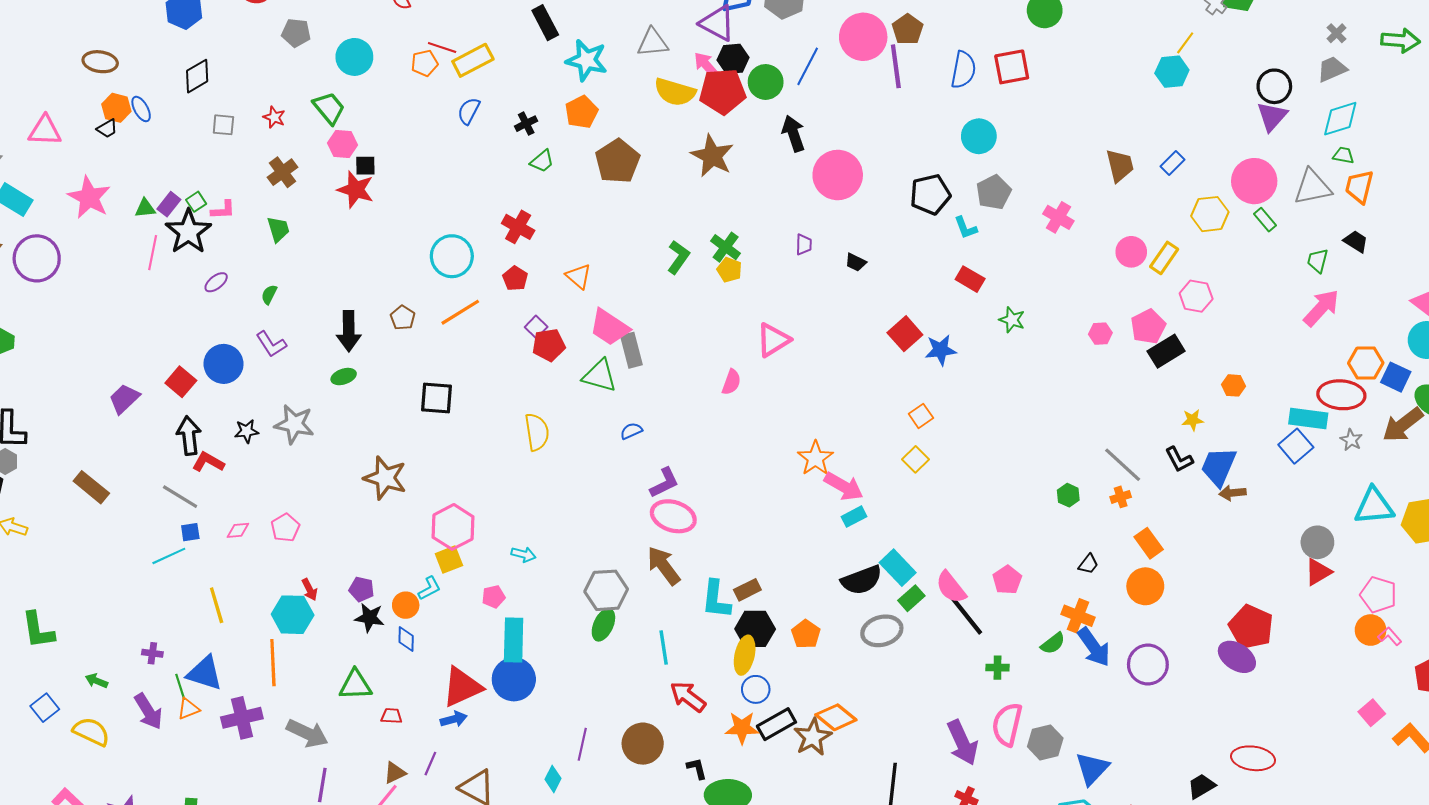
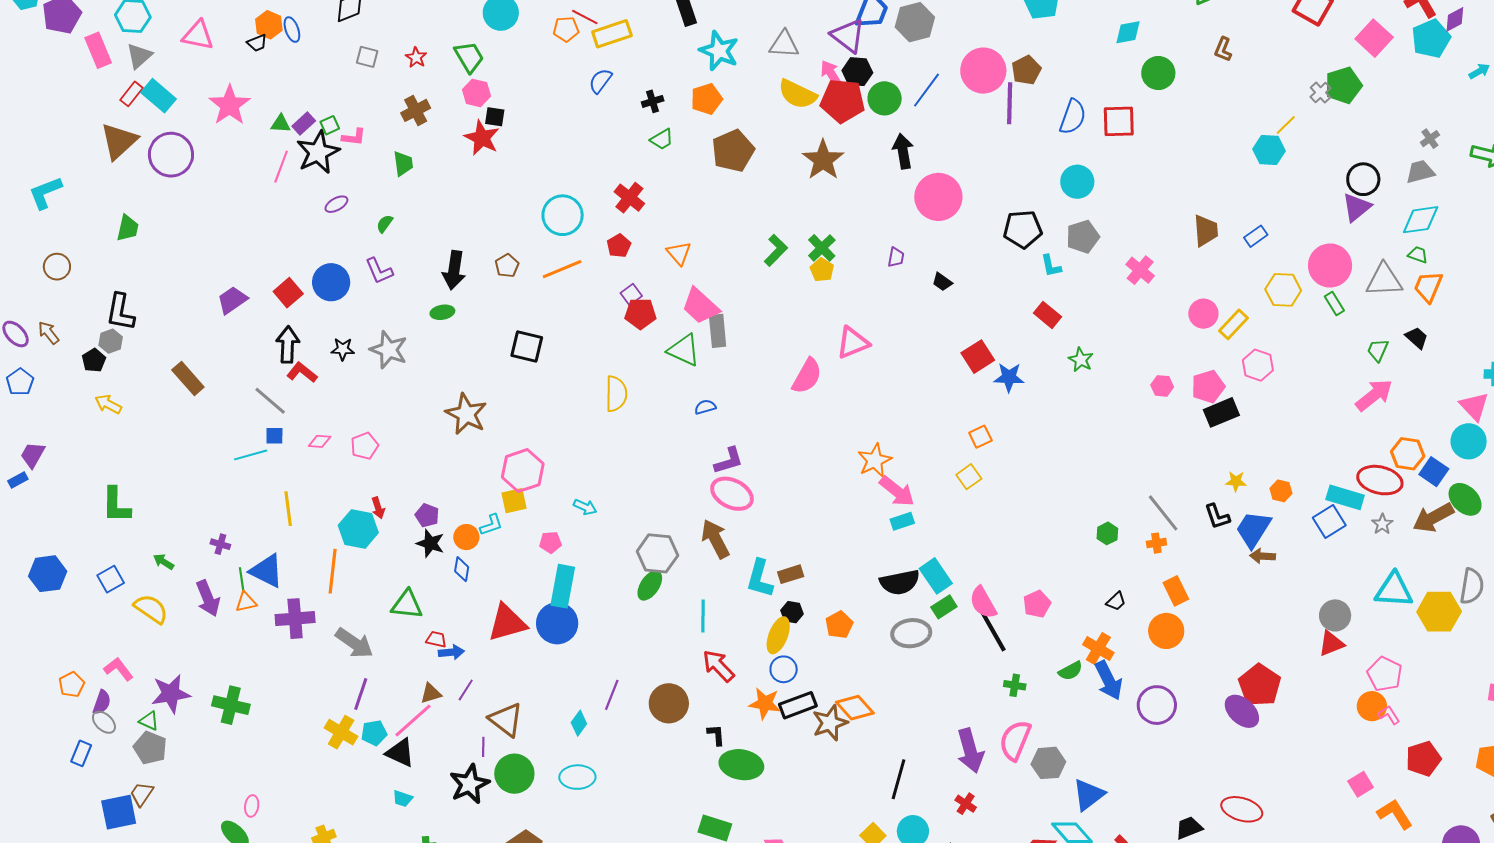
pink semicircle: (731, 382) -> (807, 376), size x1.5
orange hexagon: (1234, 385) -> (1281, 491), moved
black hexagon: (755, 629) -> (792, 612), size x0.6
blue arrow: (454, 719) -> (451, 652), moved

